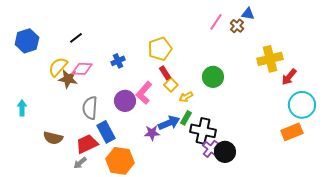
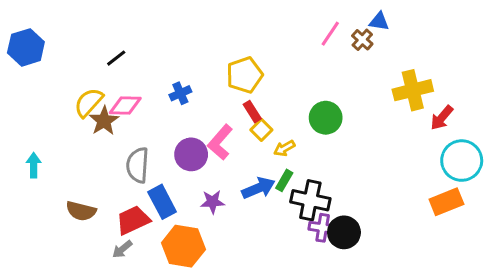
blue hexagon: (27, 41) -> (26, 47), moved
brown star: (68, 79) -> (104, 121), turned 30
purple star: (152, 133) -> (213, 202), moved
purple cross: (211, 149) -> (323, 228), turned -30

